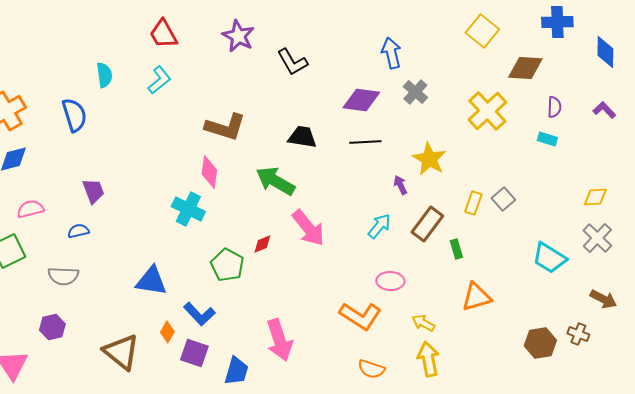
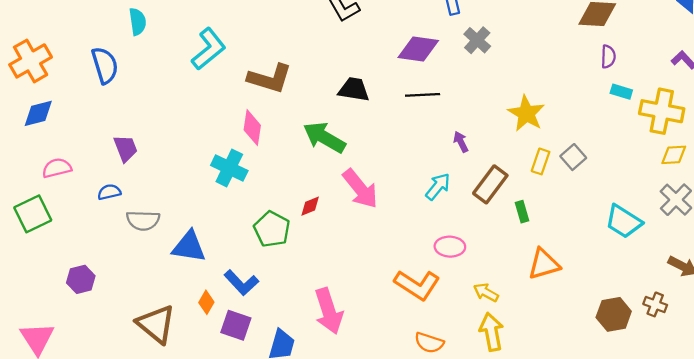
cyan L-shape: (159, 80) -> (209, 49), moved, size x1.4
purple semicircle: (554, 107) -> (608, 57), moved
yellow cross: (487, 111) -> (662, 111), moved, turned -36
yellow star: (429, 159) -> (526, 113), moved
gray semicircle: (63, 276) -> (143, 220), moved
purple hexagon: (52, 327) -> (81, 279), moved

